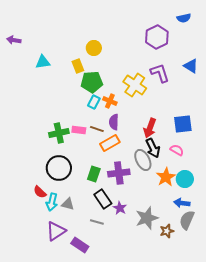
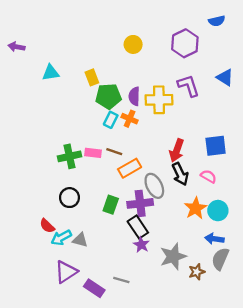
yellow circle: (94, 48) -> (133, 44), moved
yellow cross: (135, 85) -> (159, 100), turned -35
purple semicircle: (114, 122) -> (134, 96), moved
gray ellipse: (143, 160) -> (154, 186), moved
black circle: (59, 168) -> (69, 198), size x0.7
black rectangle: (103, 199) -> (138, 227), moved
cyan arrow: (52, 202) -> (61, 238), turned 48
gray line: (97, 222) -> (121, 280), moved

